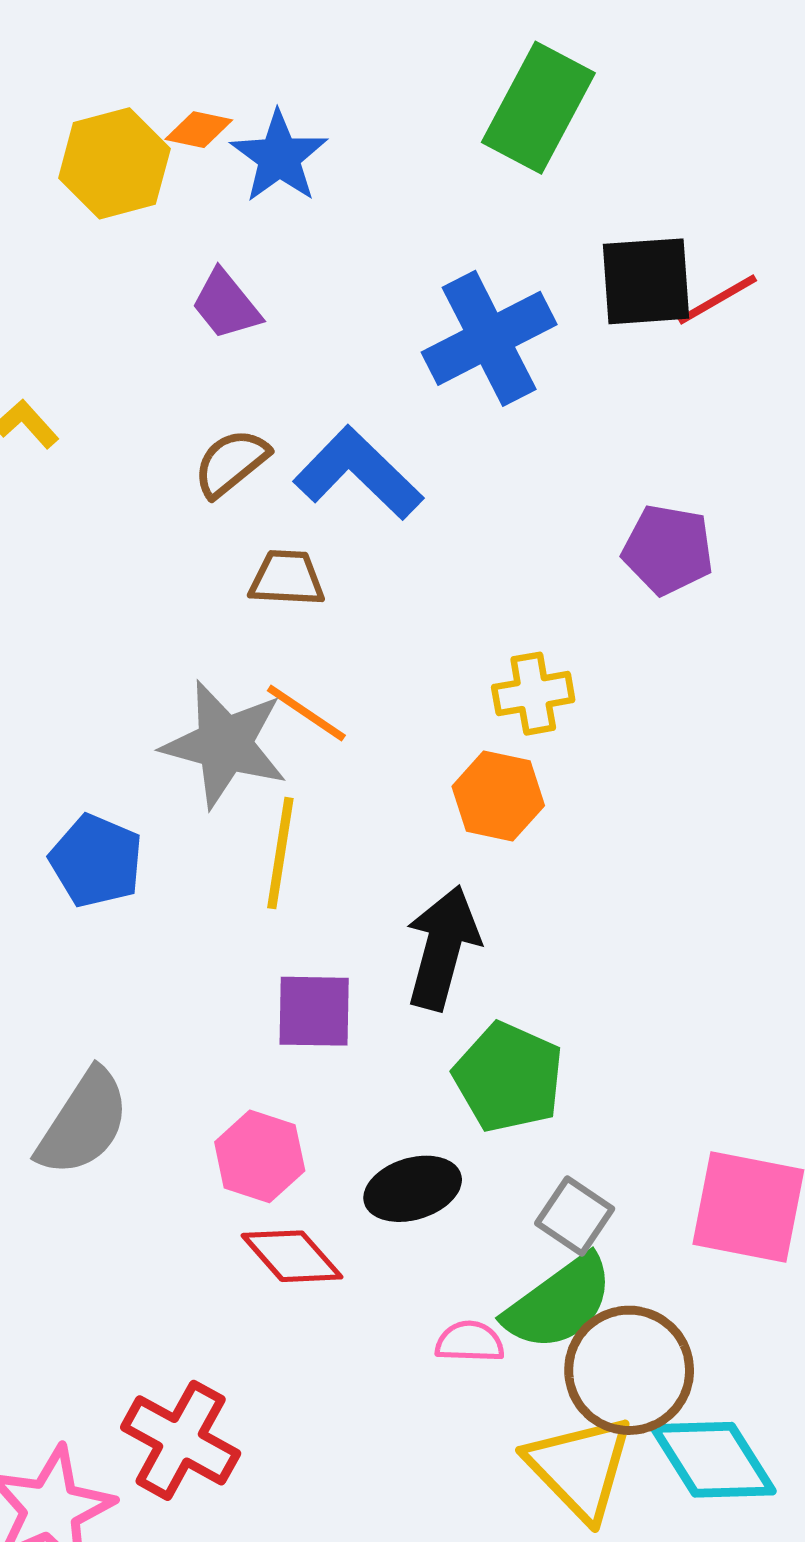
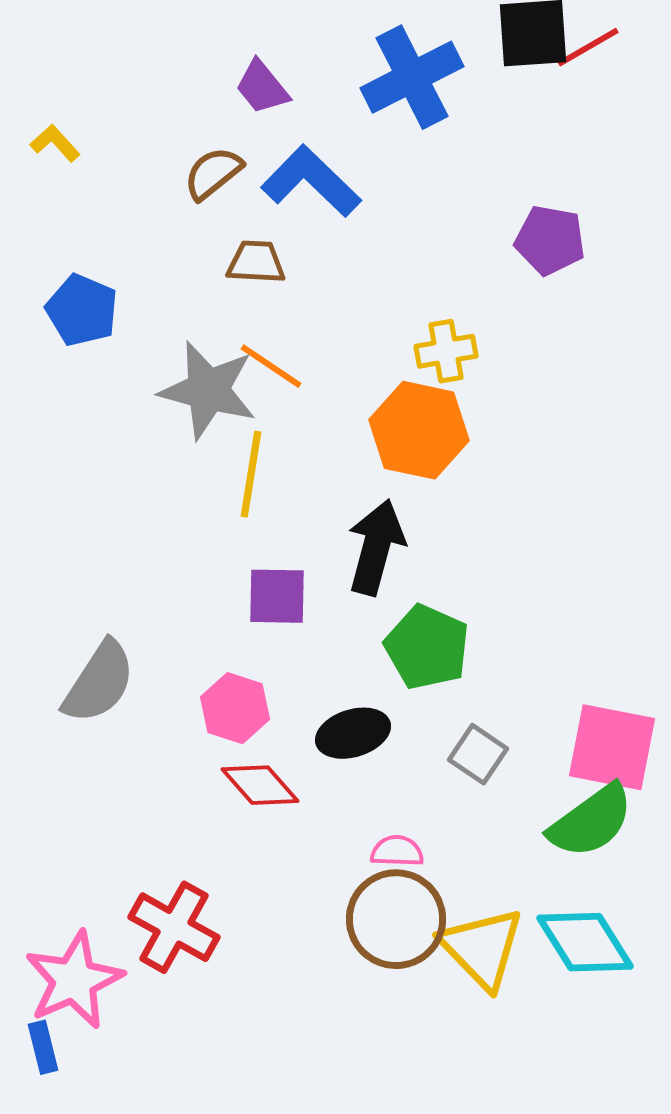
purple trapezoid: (226, 305) -> (262, 87), moved
orange hexagon: (498, 796) -> (419, 430), size x1.4
blue pentagon: (96, 861) -> (82, 310), moved
green semicircle: (559, 1303) -> (591, 821), moved
brown circle: (629, 1370) -> (396, 919), moved

